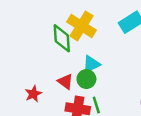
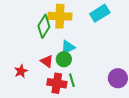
yellow cross: (81, 26) -> (60, 16), turned -30
green diamond: (62, 38) -> (44, 26), turned 35

